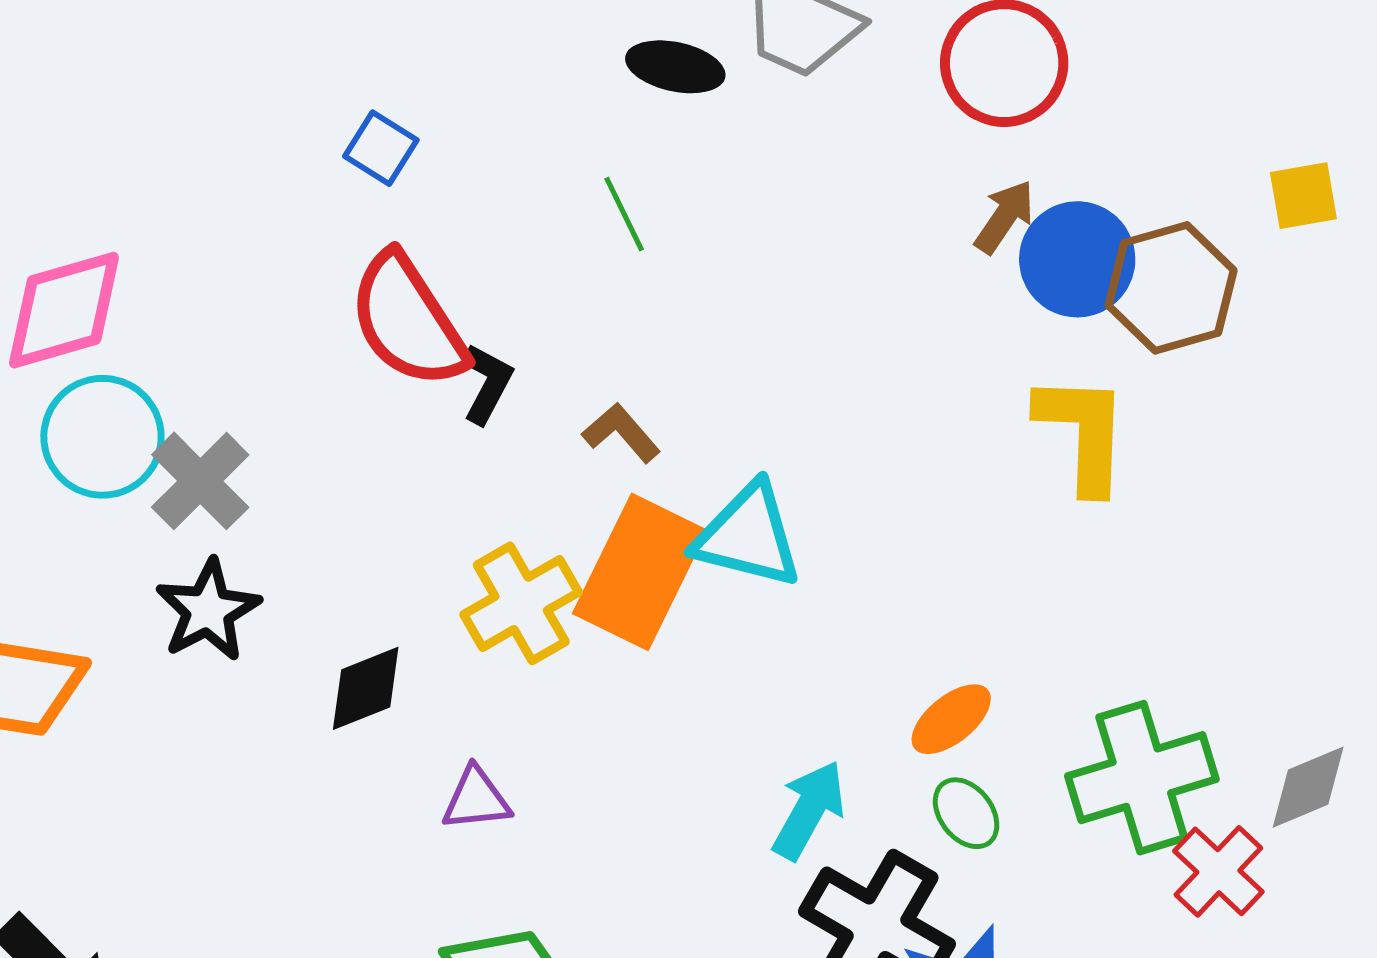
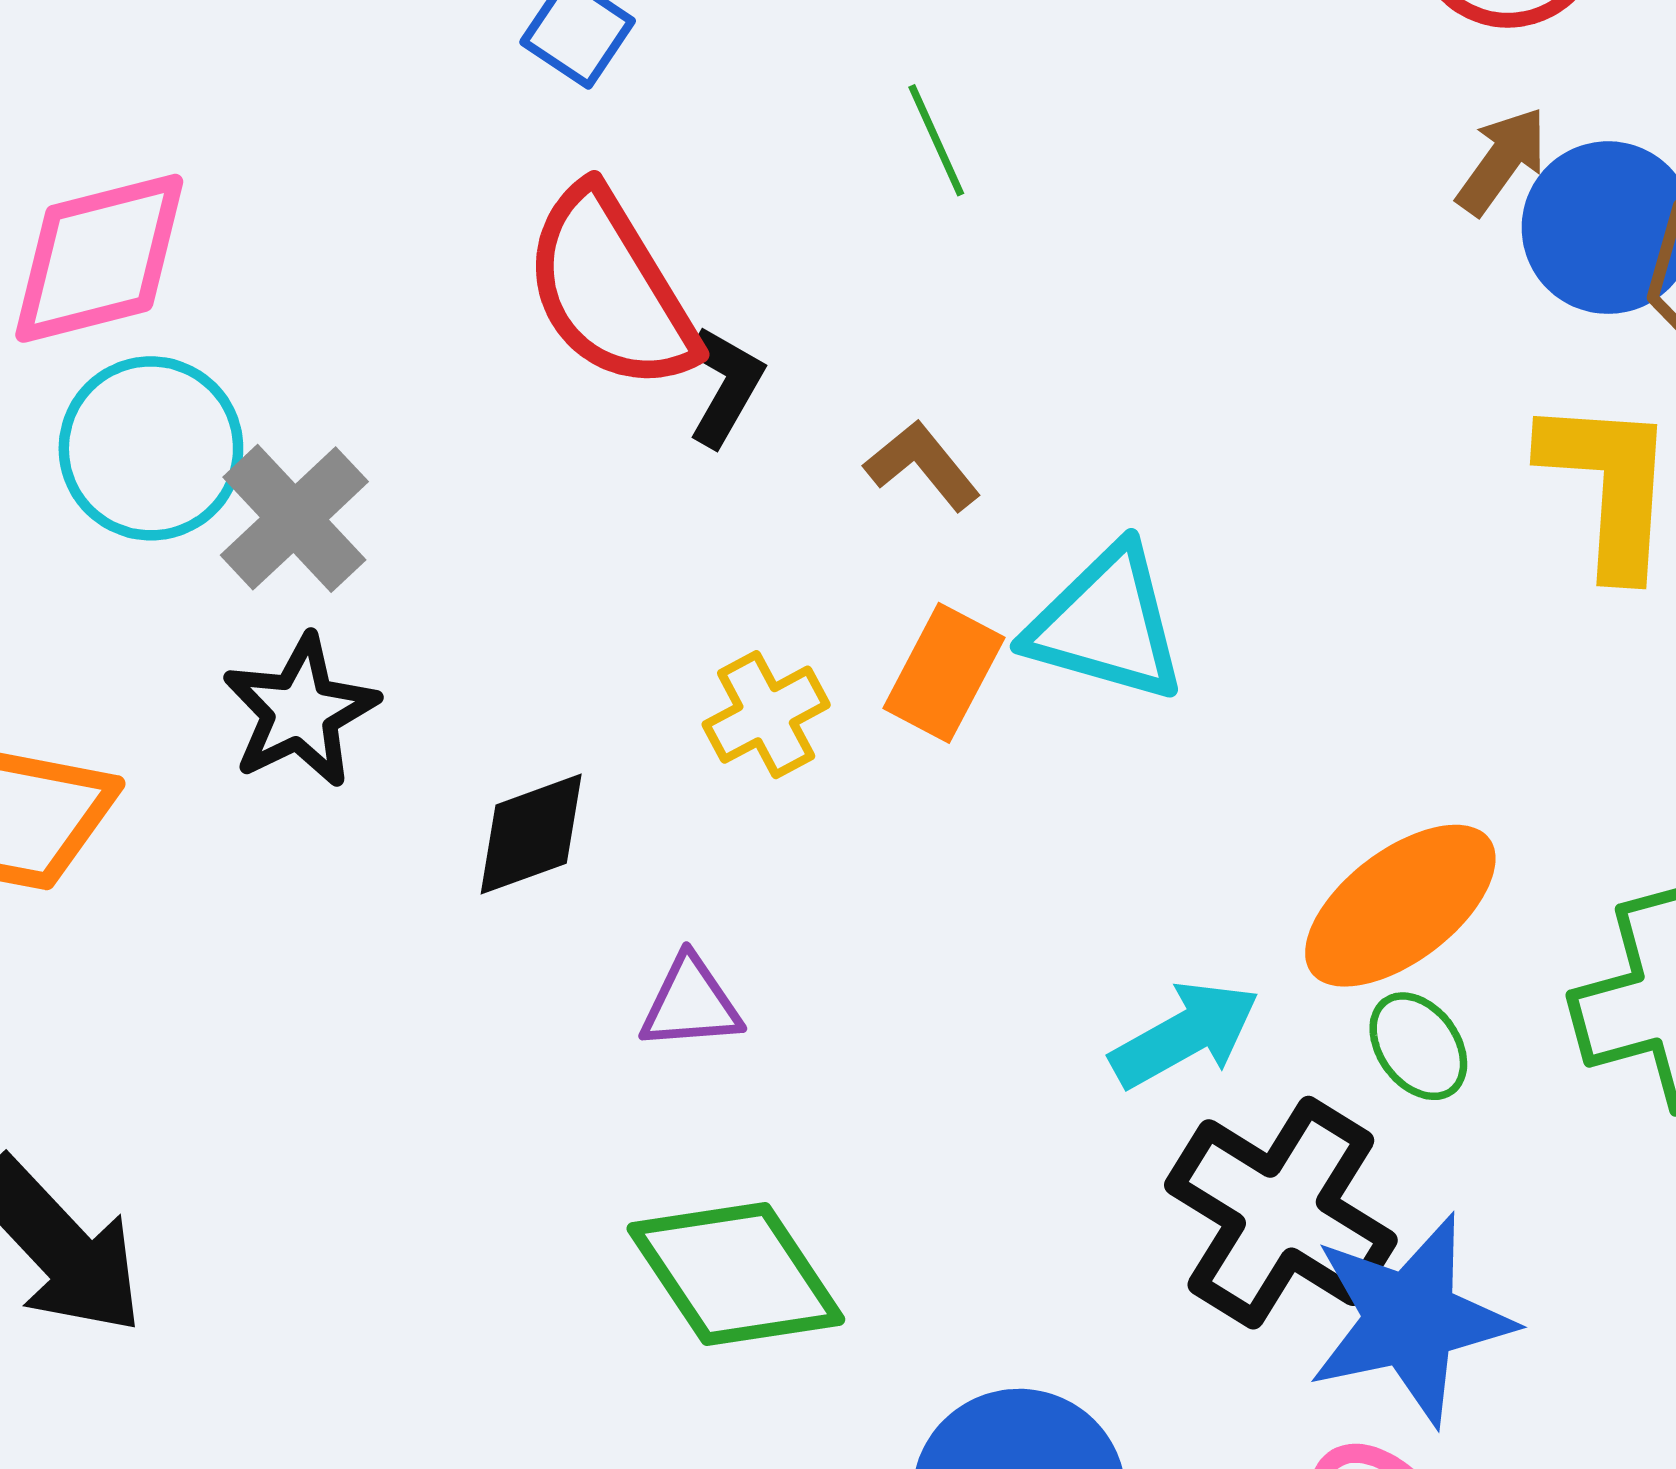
orange rectangle: (640, 572) -> (944, 673), size x0.6
yellow cross: (521, 603) -> (766, 715), size x0.7
orange ellipse: (951, 719) -> (1400, 906), size x1.6
cyan arrow: (809, 810) -> (1185, 1035), turned 30

